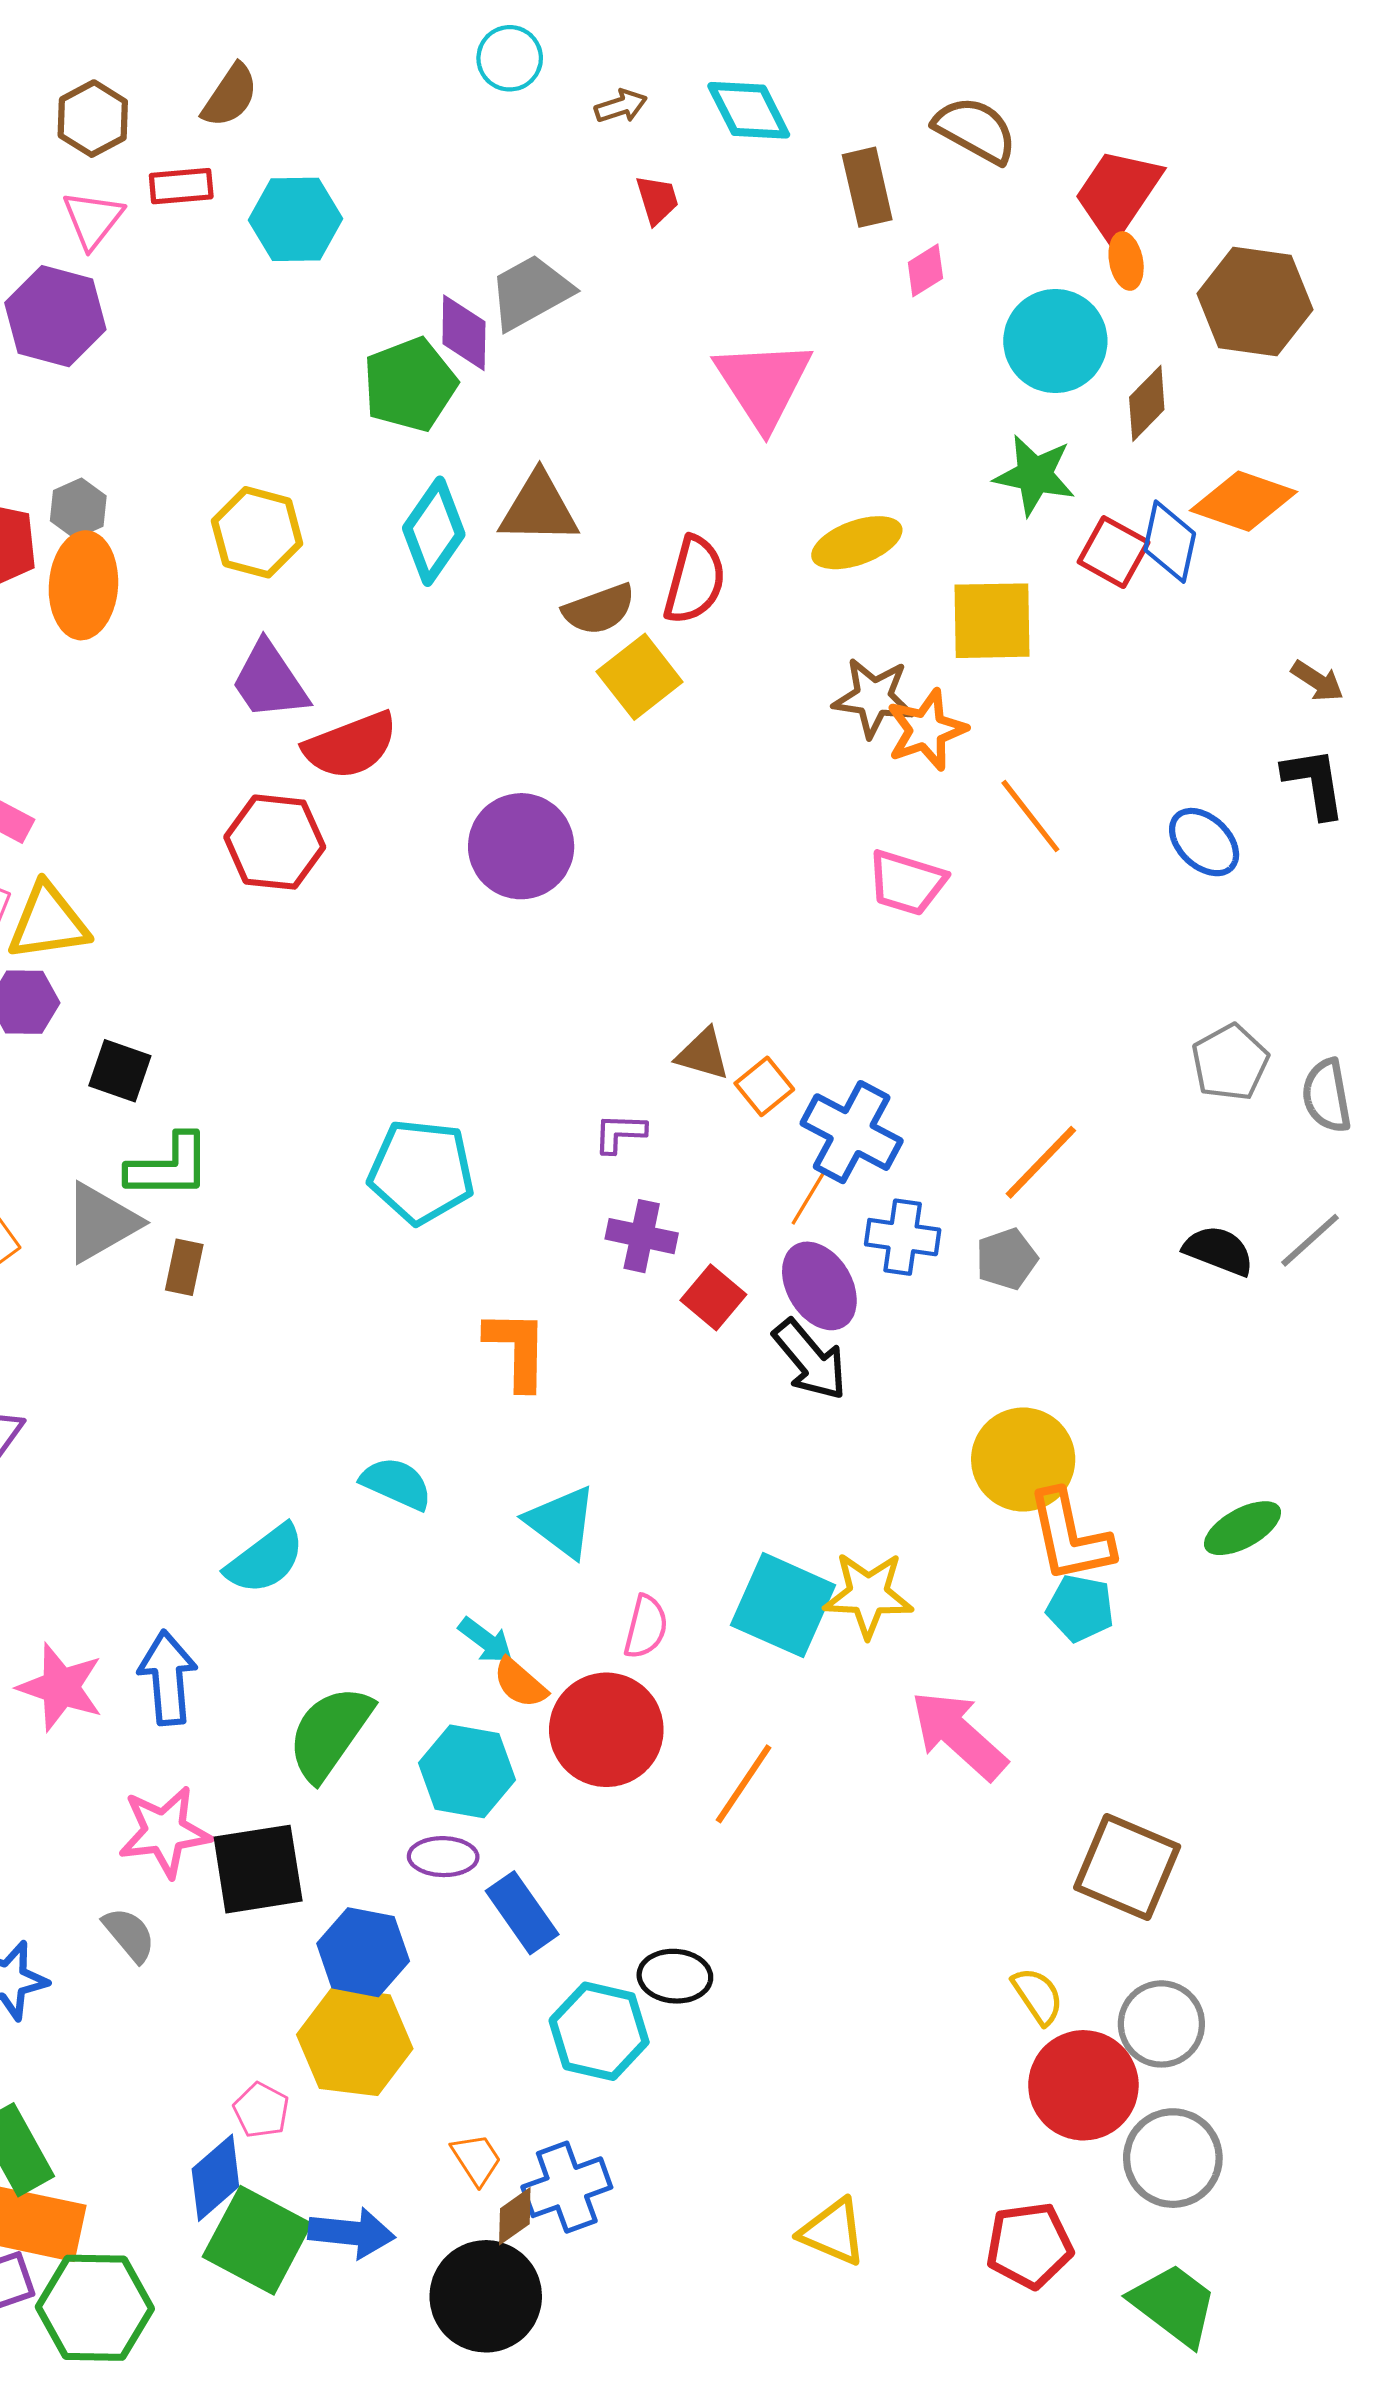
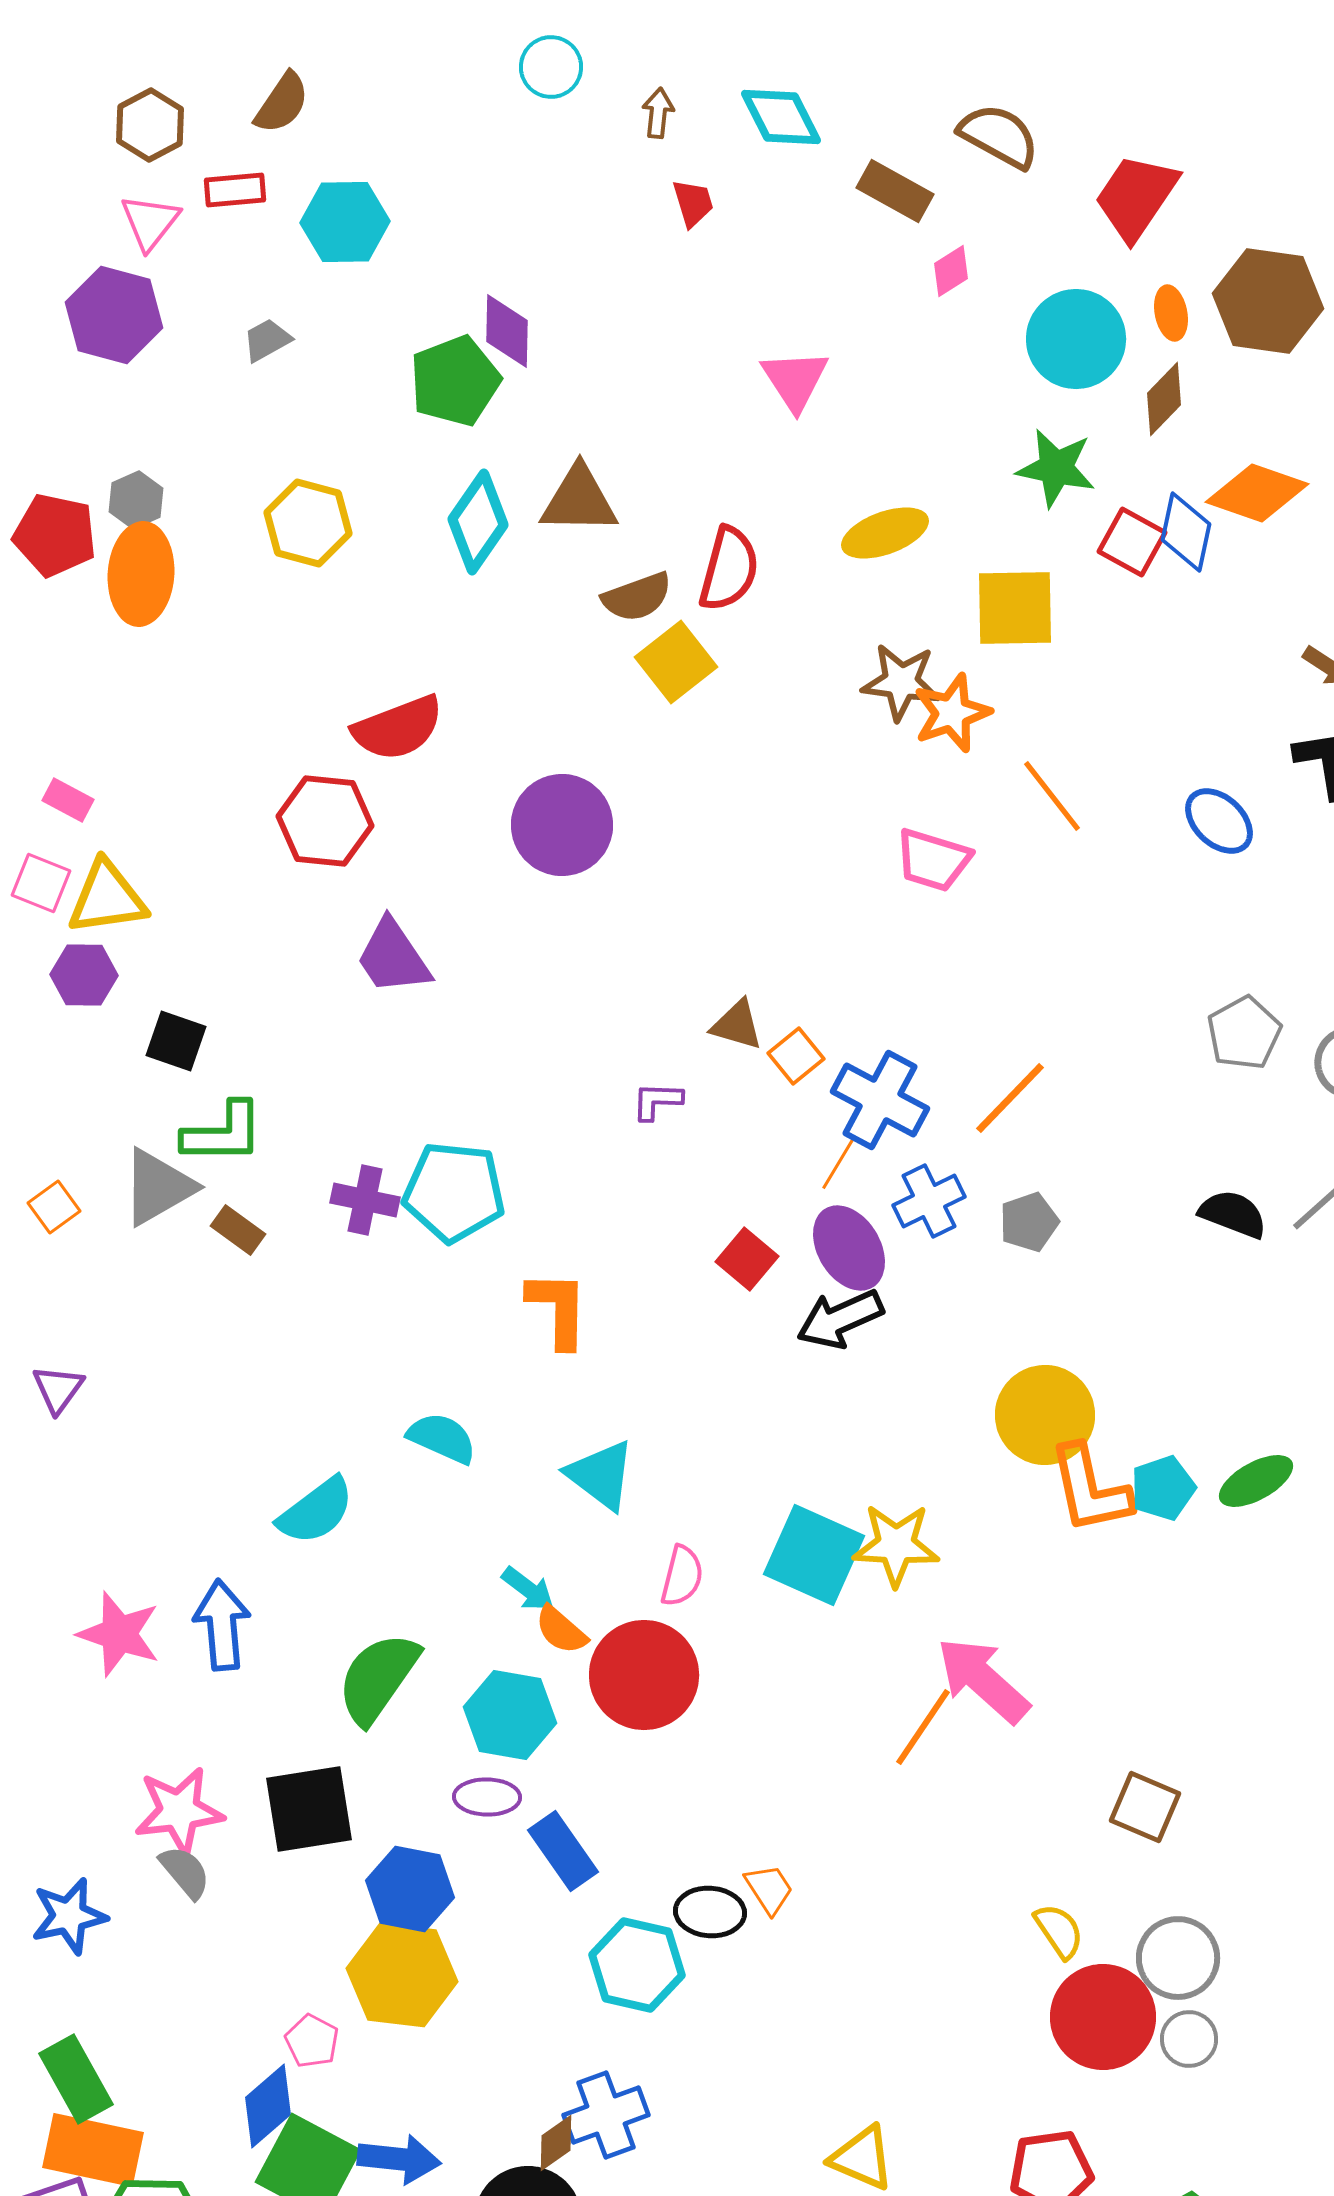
brown arrow: (621, 106) -> (658, 113), turned -66
brown rectangle: (867, 187) -> (895, 191), turned -48
orange ellipse: (1126, 261) -> (1171, 313), moved
gray trapezoid: (530, 292) -> (267, 340), moved, size x0.6
pink triangle: (763, 384) -> (795, 380), size x0.7
purple trapezoid: (270, 681) -> (393, 957), moved
orange line: (1041, 1162) -> (1010, 1098), moved
cyan pentagon: (421, 1172) -> (454, 1192), moved
purple cross: (642, 1236) -> (365, 1200), moved
blue cross: (903, 1237) -> (929, 1201), turned -34
brown rectangle: (184, 1267) -> (238, 1230), turned -66
black arrow: (810, 1360) -> (840, 1319), turned 106
cyan pentagon: (1080, 1608) -> (1163, 1488), moved, turned -30
orange line: (744, 1784) -> (923, 1727), moved
pink star: (165, 1832) -> (179, 1811), moved
brown square: (1127, 1867) -> (1145, 1807), size x0.7
gray circle: (1173, 2158) -> (1189, 2039), moved, size x0.6
orange trapezoid: (476, 2159) -> (769, 1889), moved

